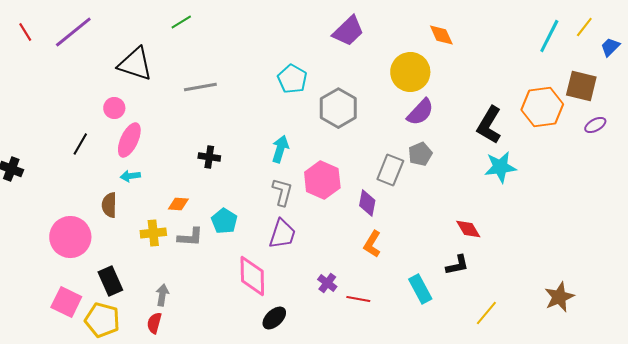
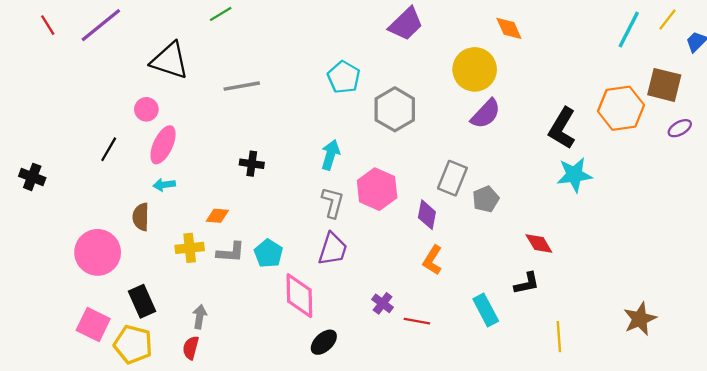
gray pentagon: (420, 154) -> (486, 199), moved
cyan pentagon: (224, 221) -> (268, 253), moved
yellow line: (486, 313) -> (559, 337), turned -44

